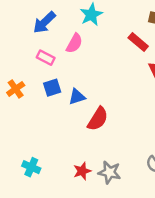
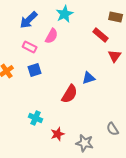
blue triangle: (77, 97) -> (89, 78), moved
cyan cross: (31, 167) -> (36, 118), moved
gray star: (110, 172) -> (85, 143), moved

